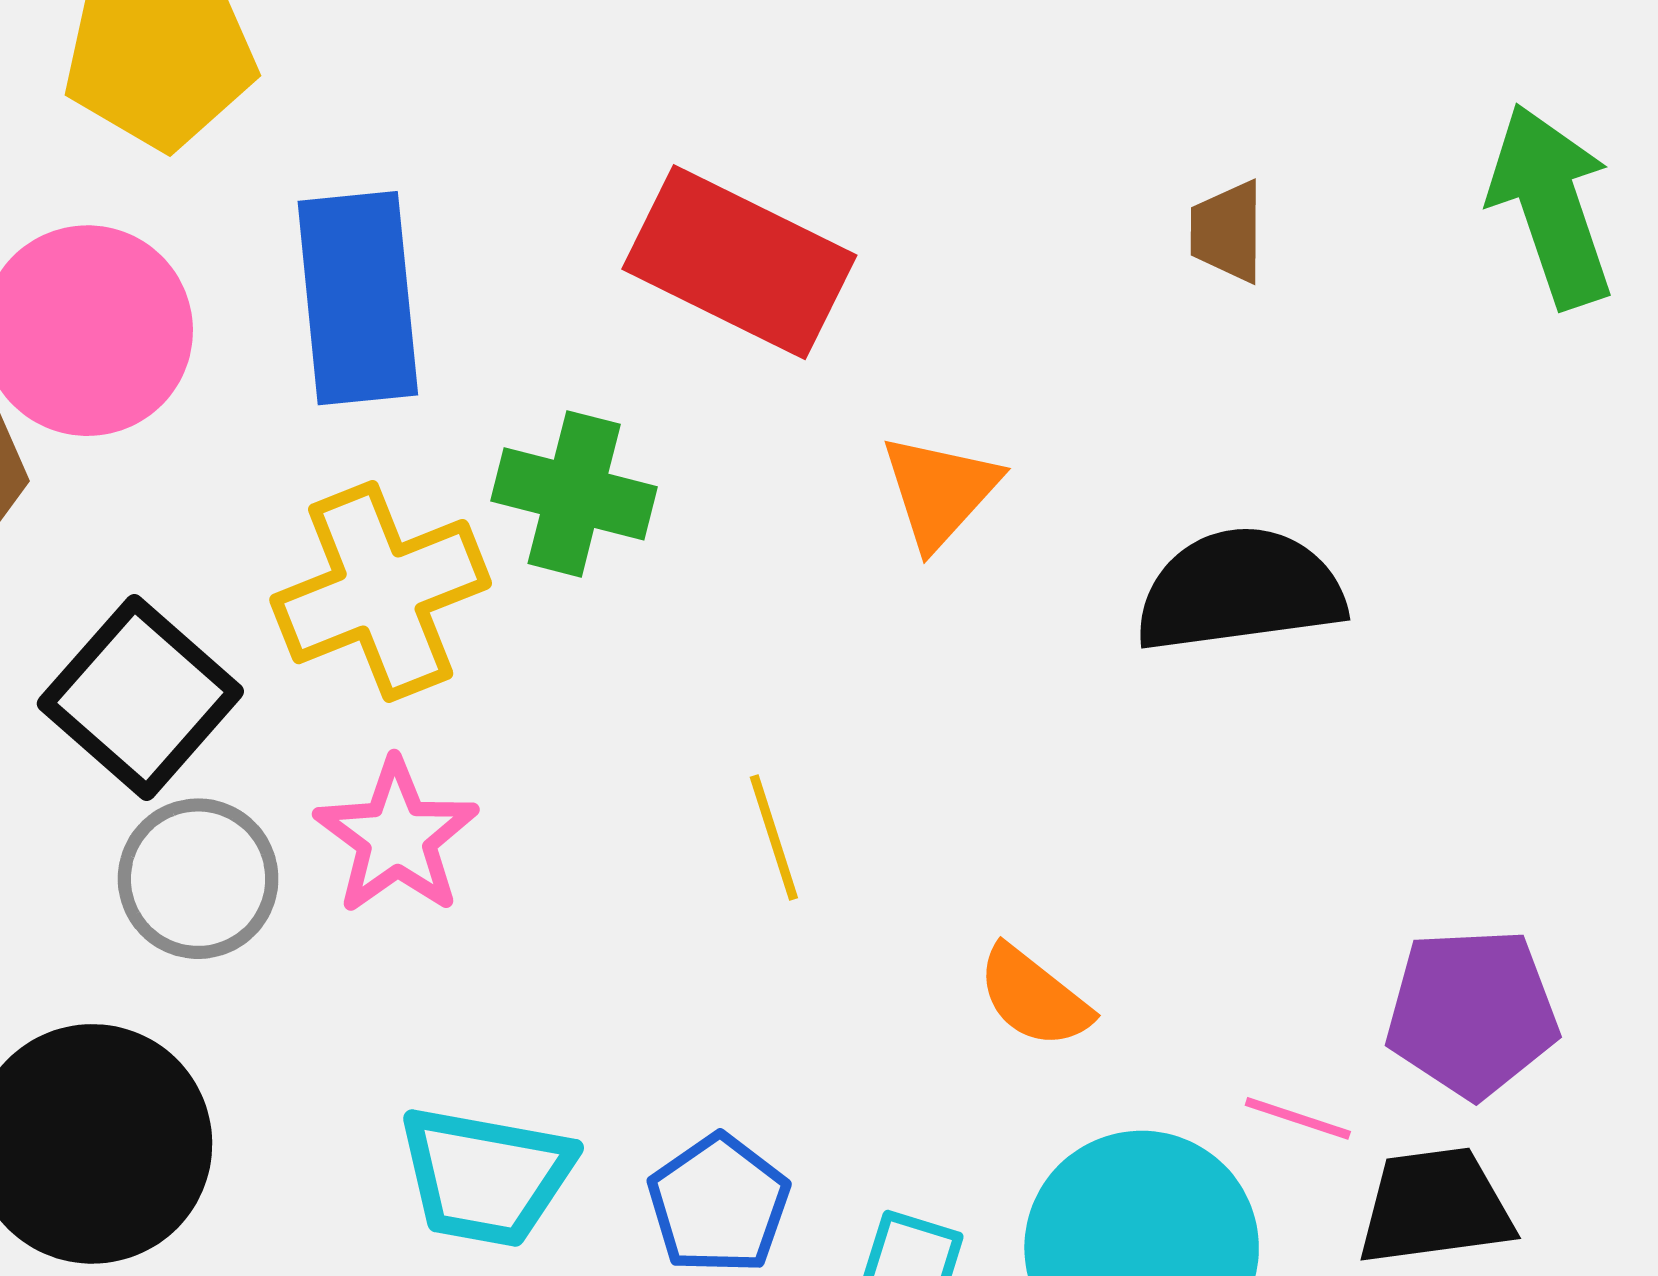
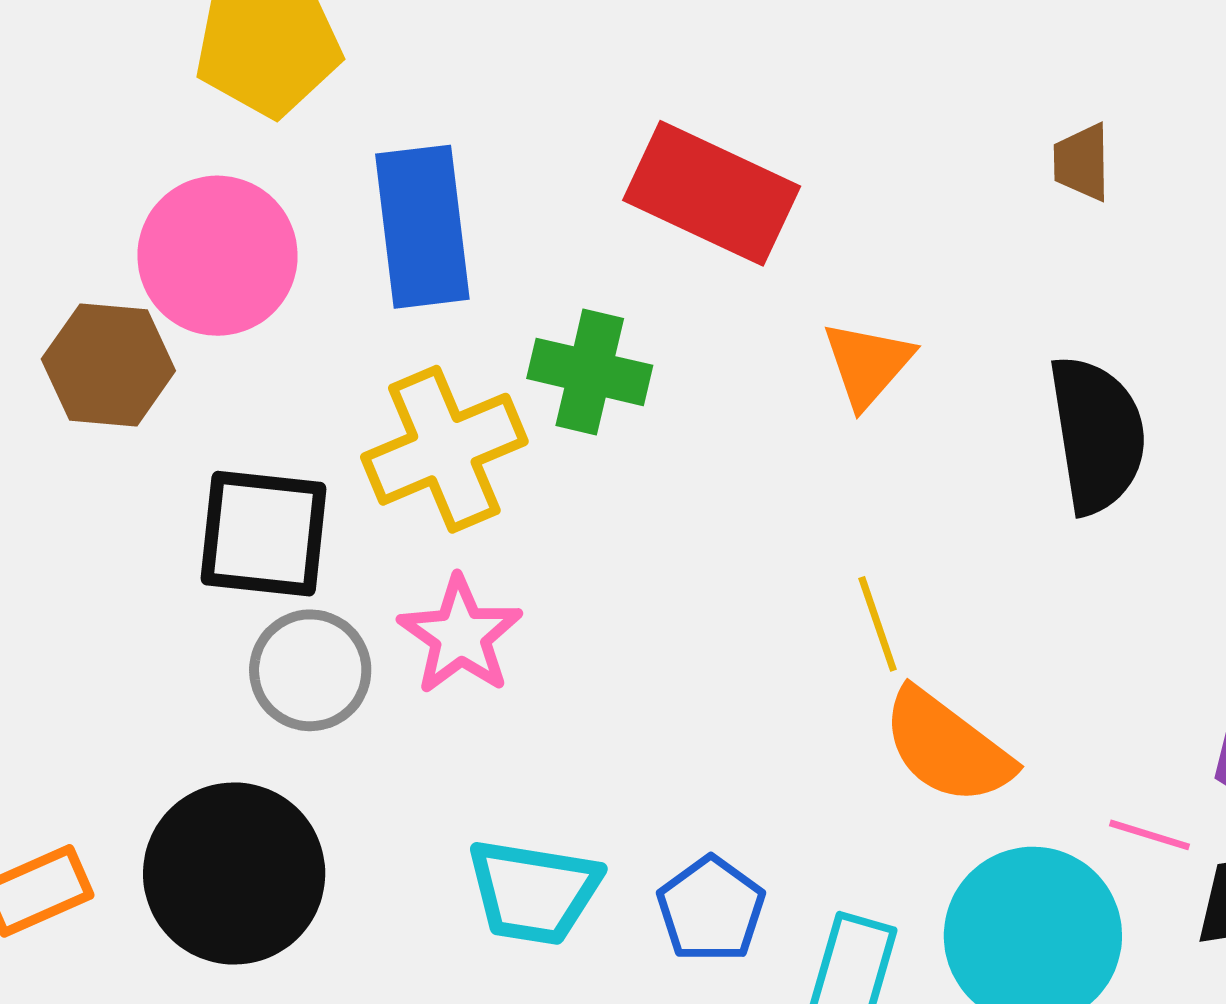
black semicircle: (1240, 590) -> (1097, 435), turned 90
black square: (140, 698) -> (264, 534), turned -34
yellow line: (774, 838) -> (878, 624), moved
orange semicircle: (1034, 997) -> (947, 747), size x1.5

